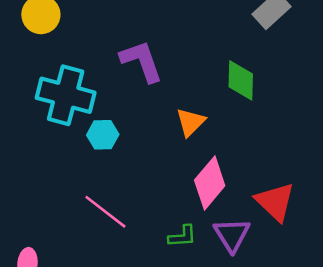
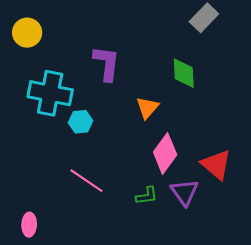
purple L-shape: (141, 61) -> (107, 63), turned 30

